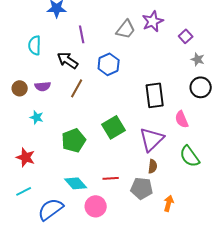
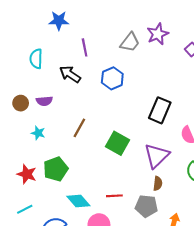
brown line: (77, 88) -> (79, 128), moved
black rectangle: (155, 95) -> (160, 110), turned 30
green square: (114, 127) -> (118, 143), turned -30
green pentagon: (74, 140) -> (56, 169), moved

